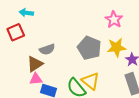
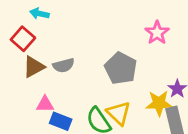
red square: (16, 32) -> (23, 39), turned -30
yellow star: (116, 47) -> (159, 103), moved
brown triangle: (35, 64) -> (34, 67), moved

